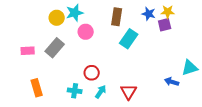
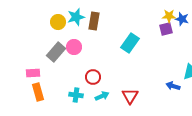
blue star: (149, 14) -> (182, 19), moved
brown rectangle: (117, 17) -> (94, 21), moved
pink circle: (86, 32) -> (74, 47), moved
pink rectangle: (28, 51) -> (33, 73), moved
cyan arrow: (101, 92) -> (102, 96), turned 32

